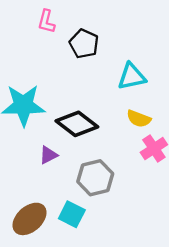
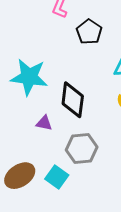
black diamond: (77, 124) -> (73, 100), turned 51
purple triangle: (48, 155) -> (44, 123), turned 30

